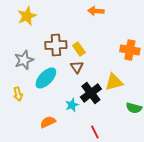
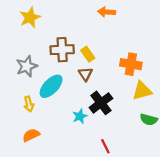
orange cross: (130, 50) -> (131, 64), moved
yellow triangle: (114, 82) -> (142, 91), moved
yellow arrow: (18, 94) -> (29, 104), moved
orange semicircle: (48, 122) -> (31, 135), moved

